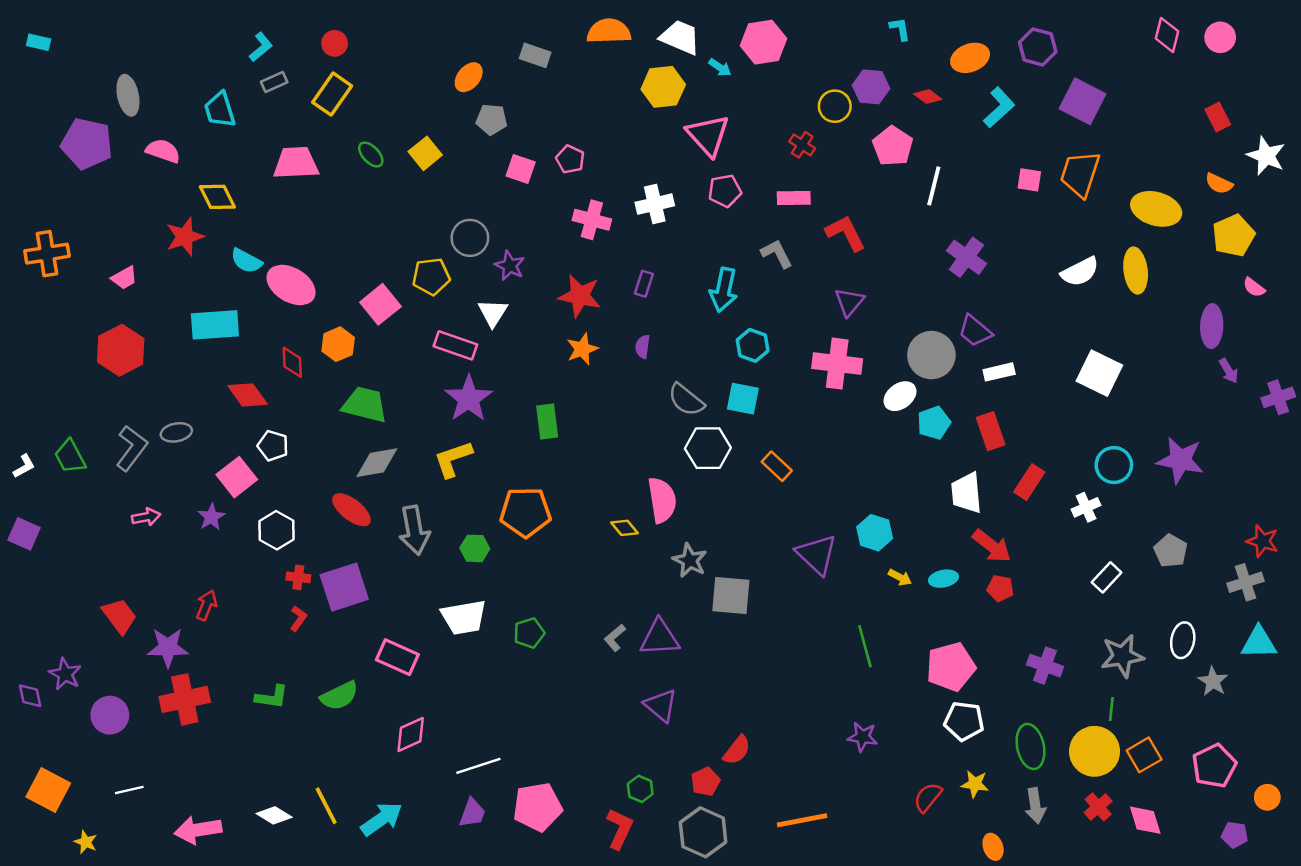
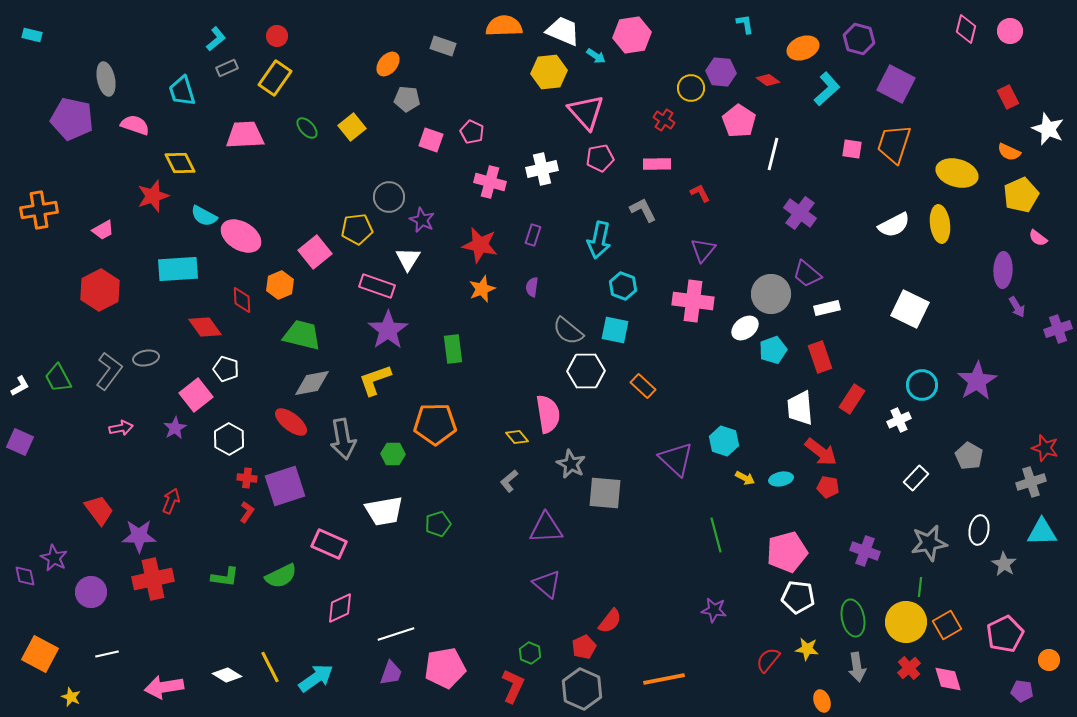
red L-shape: (846, 233) -> (700, 193), size x0.6
purple star: (1180, 460) -> (977, 381), turned 30
gray L-shape: (615, 638) -> (509, 481), moved

